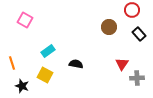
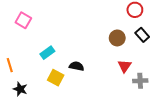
brown circle: (109, 27) -> (117, 38), moved
yellow square: (45, 75) -> (56, 78), moved

